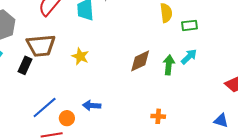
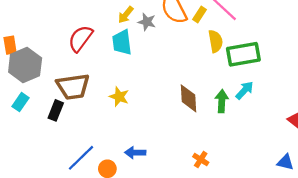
green rectangle: (190, 25) -> (243, 54), size x1.8
brown diamond: (140, 61) -> (188, 98), turned -65
orange cross: (158, 116) -> (201, 159), moved, turned 32

